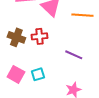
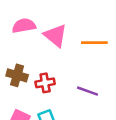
red cross: (40, 36) -> (45, 83), moved

